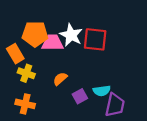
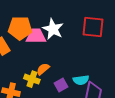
red square: (95, 39) -> (93, 27), moved
yellow cross: (26, 73) -> (32, 79), moved

